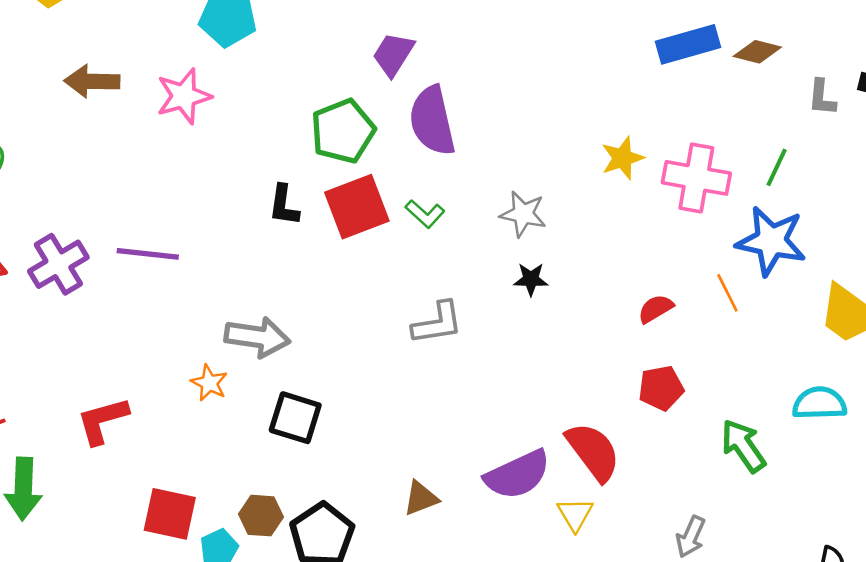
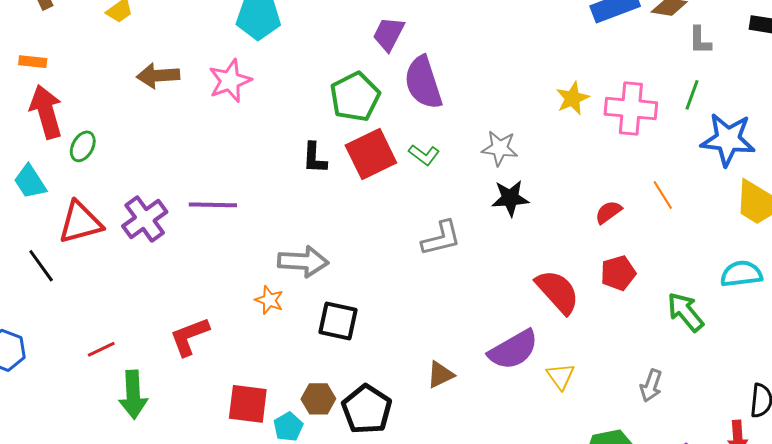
gray L-shape: (822, 98) -> (700, 40), moved
blue star: (771, 241) -> (728, 140), moved
black star: (531, 279) -> (510, 198), size x1.4
red semicircle: (593, 452) -> (558, 292), moved

